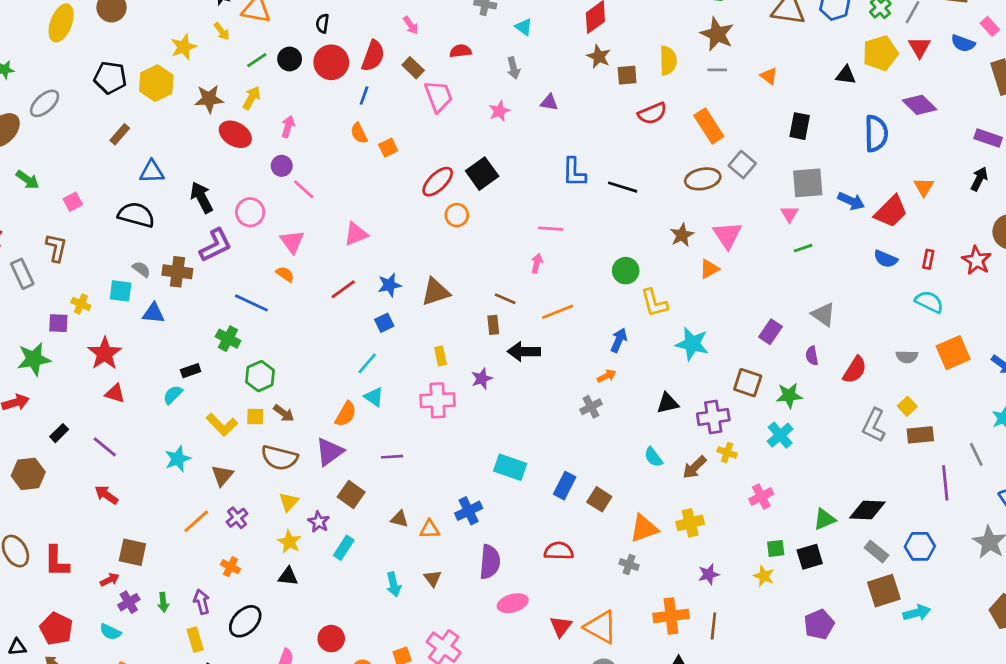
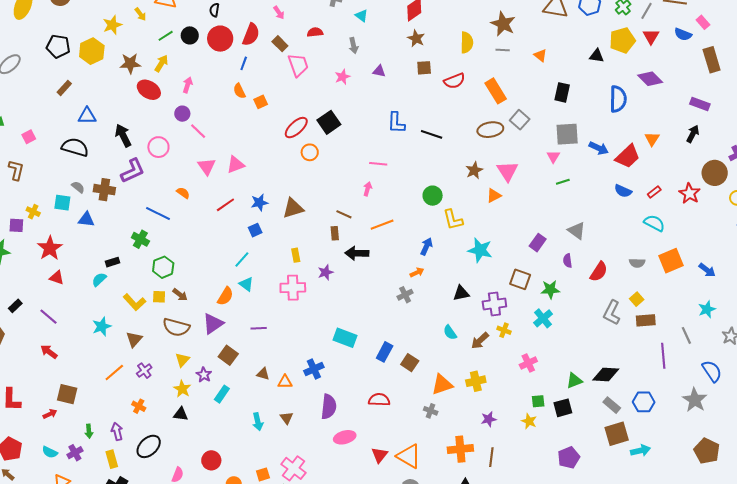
brown square: (627, 75) -> (424, 68), moved
pink triangle: (292, 242) -> (207, 166), moved
red rectangle: (928, 259) -> (654, 192), turned 40
purple cross: (129, 602) -> (75, 453), moved

